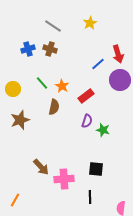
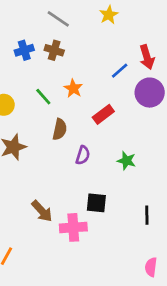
orange star: (62, 86) -> (73, 88), moved
purple semicircle: (87, 121) -> (83, 155), moved
black square: (96, 169) -> (96, 203), moved
black line: (90, 197) -> (147, 215), moved

